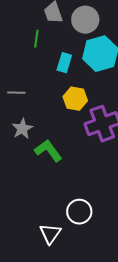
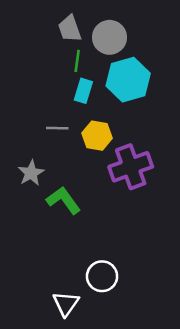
green line: (36, 39) -> (77, 61), moved
gray line: (16, 93) -> (57, 128), moved

